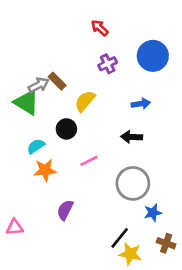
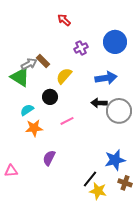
red arrow: (100, 28) -> (64, 20), moved
blue arrow: (141, 104) -> (106, 78), size x1.5
gray circle: (133, 183) -> (119, 111), moved
blue star: (153, 213) -> (115, 160), size x1.5

